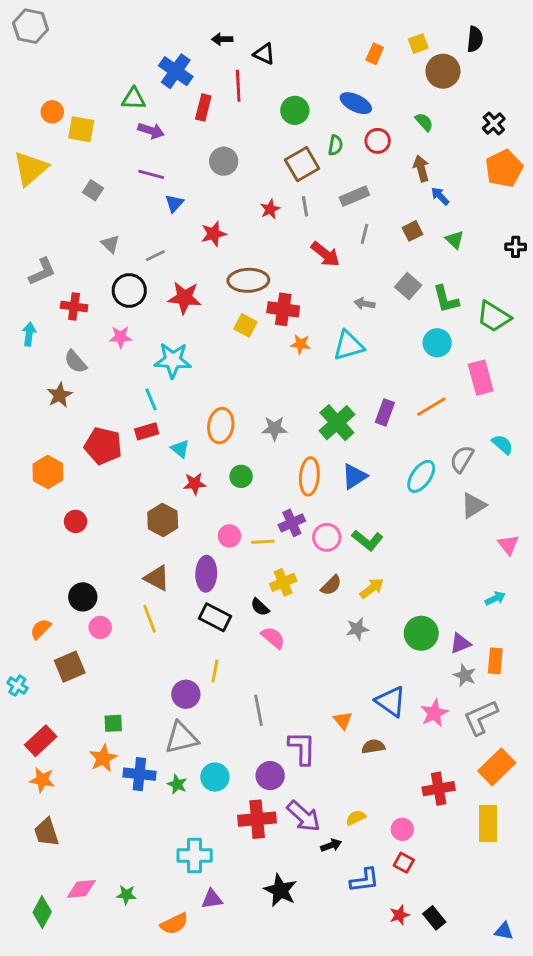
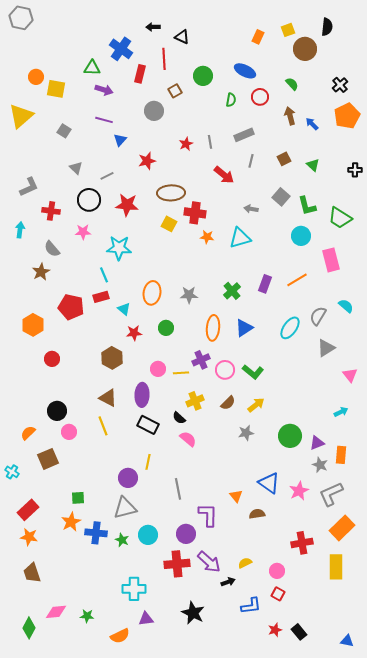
brown square: (302, 164) -> (175, 91), moved, size x0.6
blue arrow: (440, 196) -> (312, 124), moved
green cross: (337, 423) -> (232, 291), size x0.7

